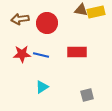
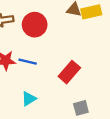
red rectangle: (77, 52) -> (69, 72), moved, turned -48

